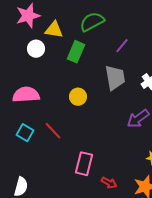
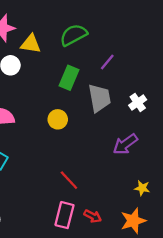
green rectangle: (76, 52) -> (69, 78), moved
red line: (53, 131) -> (69, 180), moved
pink rectangle: (84, 164) -> (64, 215), moved

